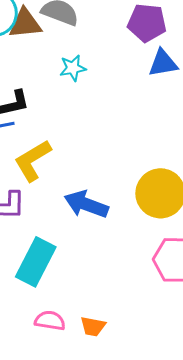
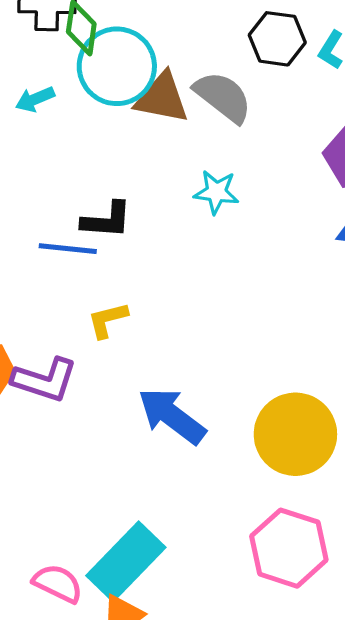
yellow L-shape: (33, 160) -> (108, 320), size x0.6
cyan rectangle: (36, 262) -> (126, 562), moved

